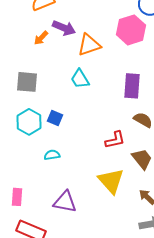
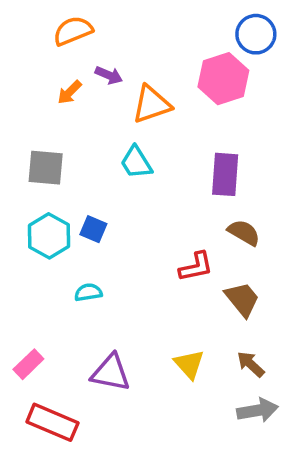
purple arrow: (64, 28) -> (109, 75), size x0.7
yellow triangle: (111, 181) -> (189, 364), moved, size x0.7
pink rectangle: (17, 197) -> (28, 364), turned 42

